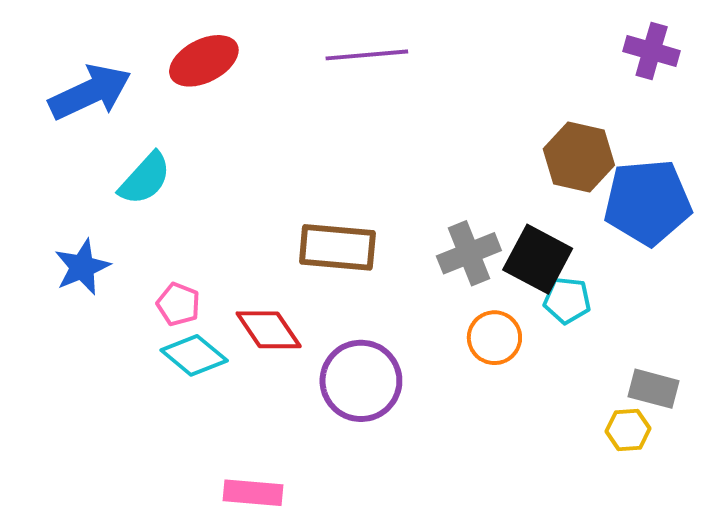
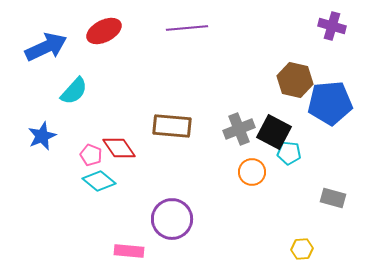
red diamond: (269, 330) -> (119, 148), moved
purple circle: (361, 381) -> (172, 219), moved
yellow hexagon: (628, 430) -> (302, 249), moved

